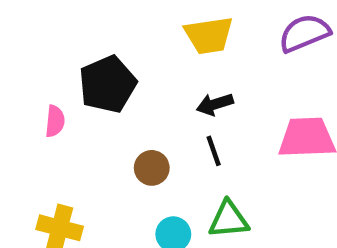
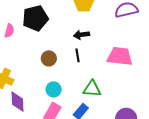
green triangle: (229, 220) -> (92, 89), moved

